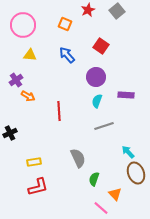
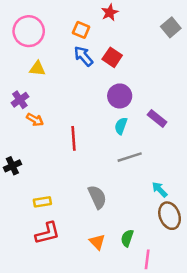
gray square: (117, 11) -> (171, 27), moved
red square: (101, 46) -> (112, 57), moved
blue arrow: (67, 55) -> (84, 56), moved
purple rectangle: (126, 95) -> (157, 118), turned 35
green semicircle: (94, 179) -> (127, 238), moved
orange triangle: (115, 194) -> (97, 242), moved
pink line: (101, 208) -> (147, 259), moved, turned 56

